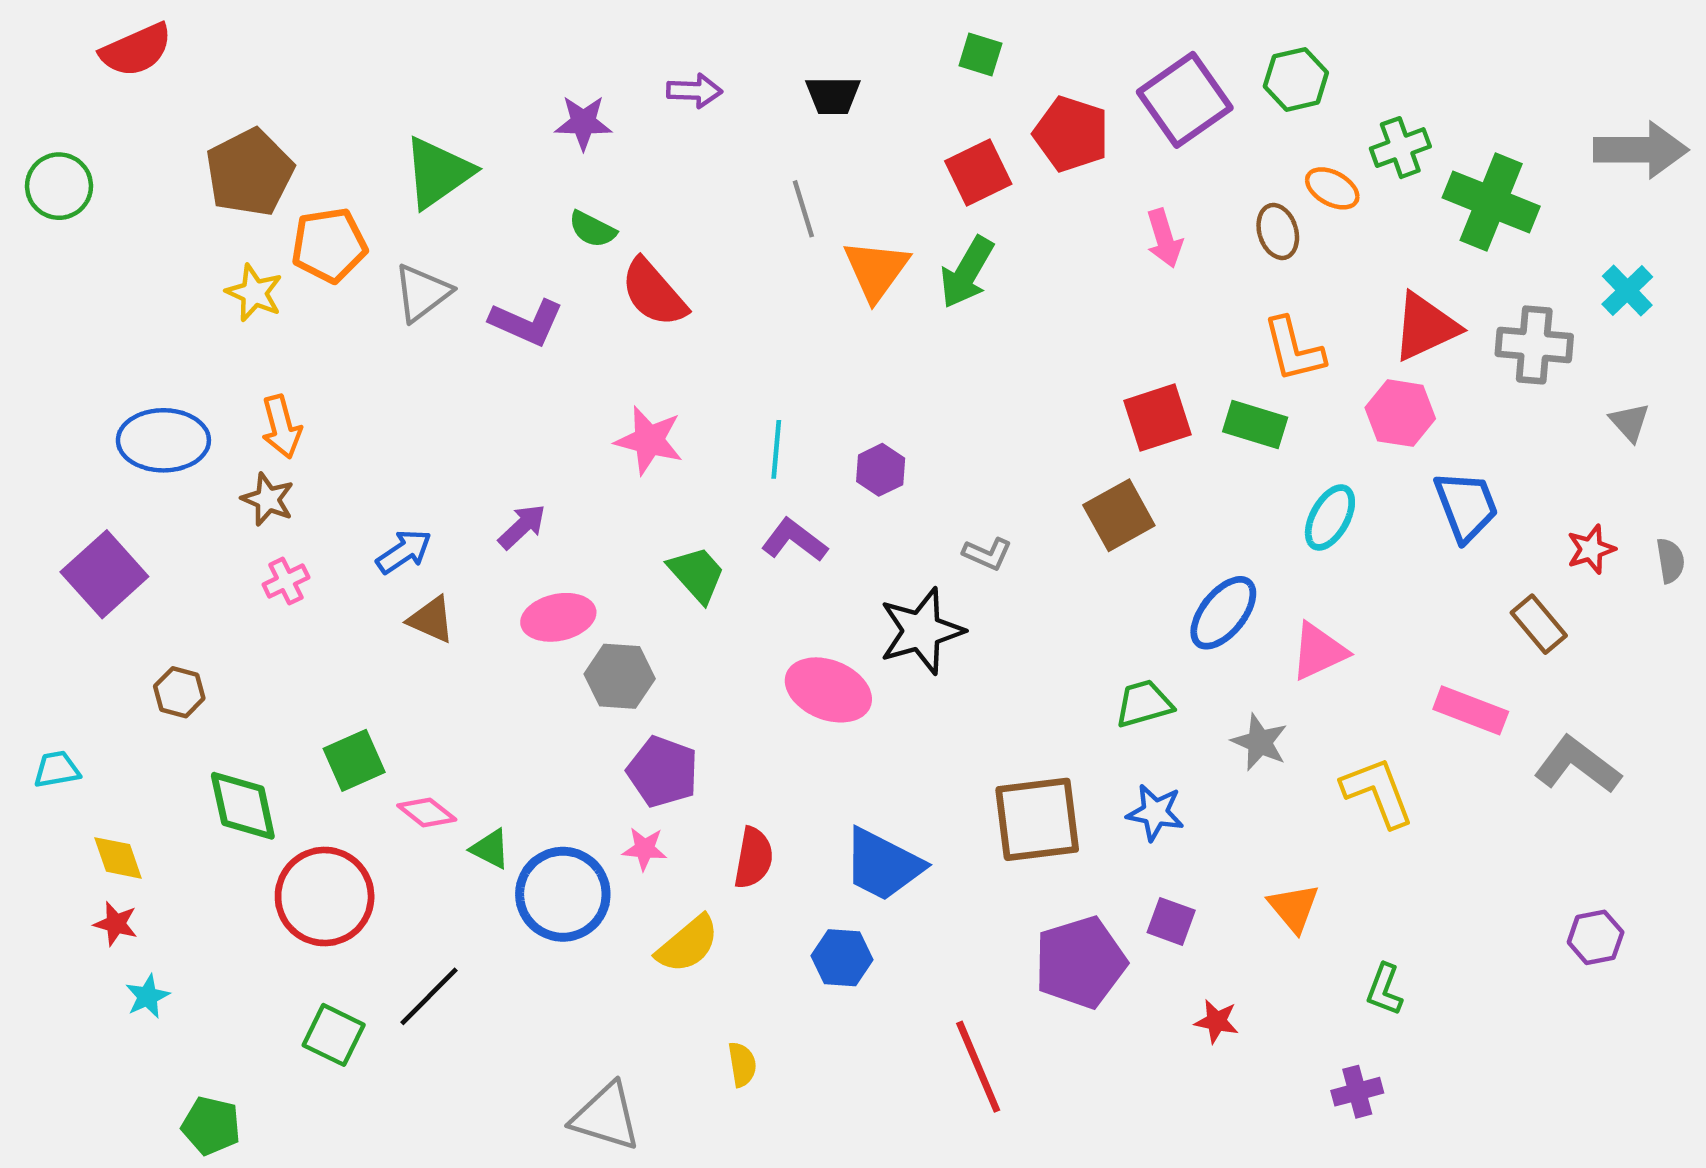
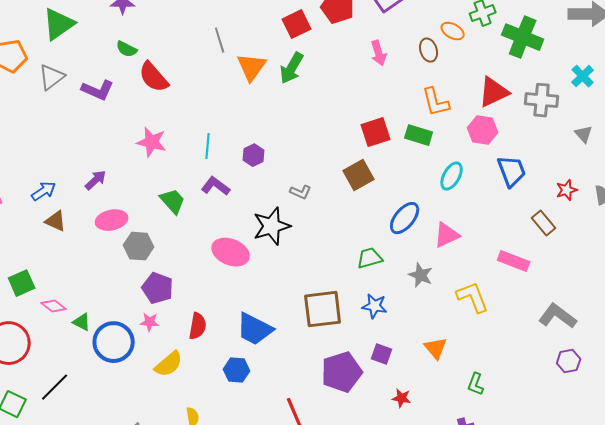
gray L-shape: (1577, 765) -> (558, 316), moved

